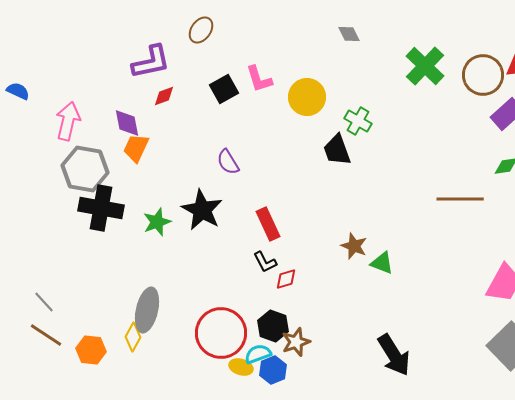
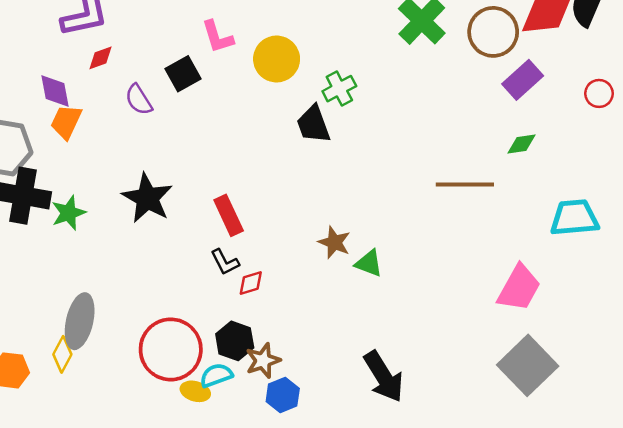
black square: (224, 89) -> (183, 74), moved
green cross: (358, 121) -> (339, 89), turned 32
purple semicircle: (228, 162) -> (139, 100), moved
green star: (157, 222) -> (69, 213), moved
blue hexagon: (273, 370) -> (283, 395), moved

